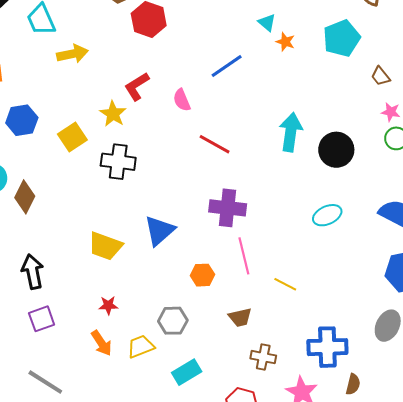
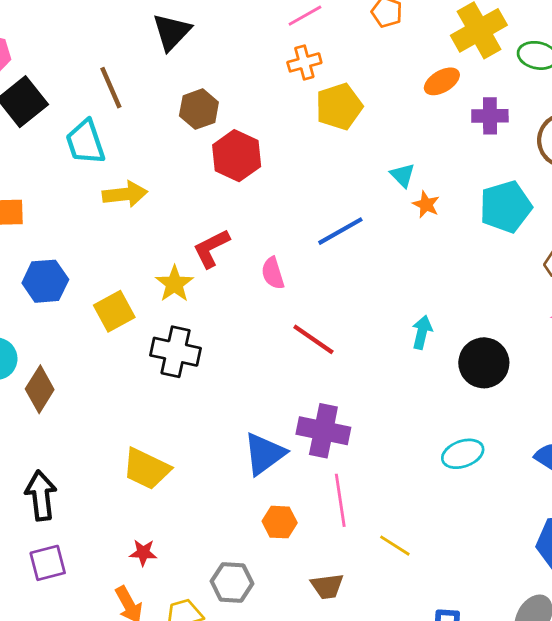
cyan arrow: (291, 132) -> (422, 332), size x0.6
blue triangle: (159, 231) -> (264, 454), moved

